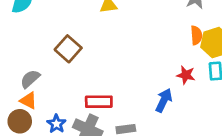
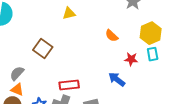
orange semicircle: (196, 35) -> (112, 36), moved, turned 144
blue arrow: (164, 100) -> (117, 79), turned -72

